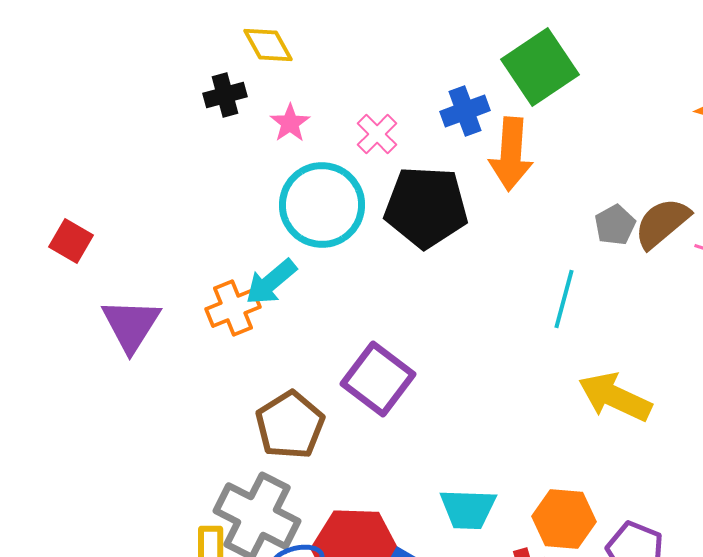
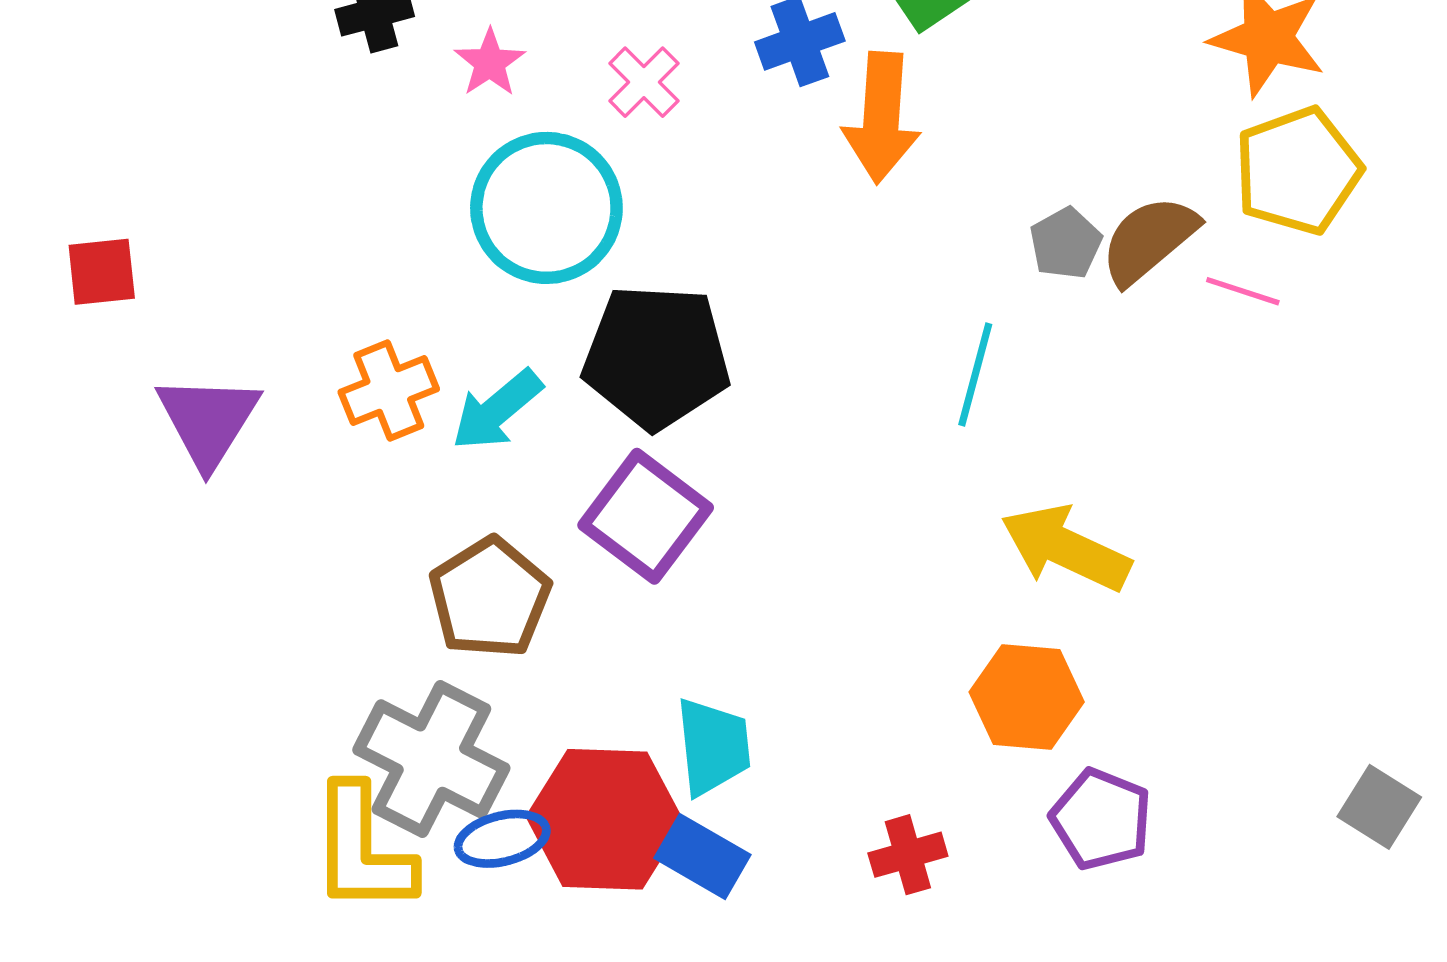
black pentagon: (426, 207) -> (656, 357), moved
red square: (71, 241) -> (102, 272), turned -36
cyan arrow: (271, 282) -> (497, 410), moved
cyan trapezoid: (468, 509) -> (713, 747), moved, turned -98
orange hexagon: (564, 519) -> (1027, 697), moved

